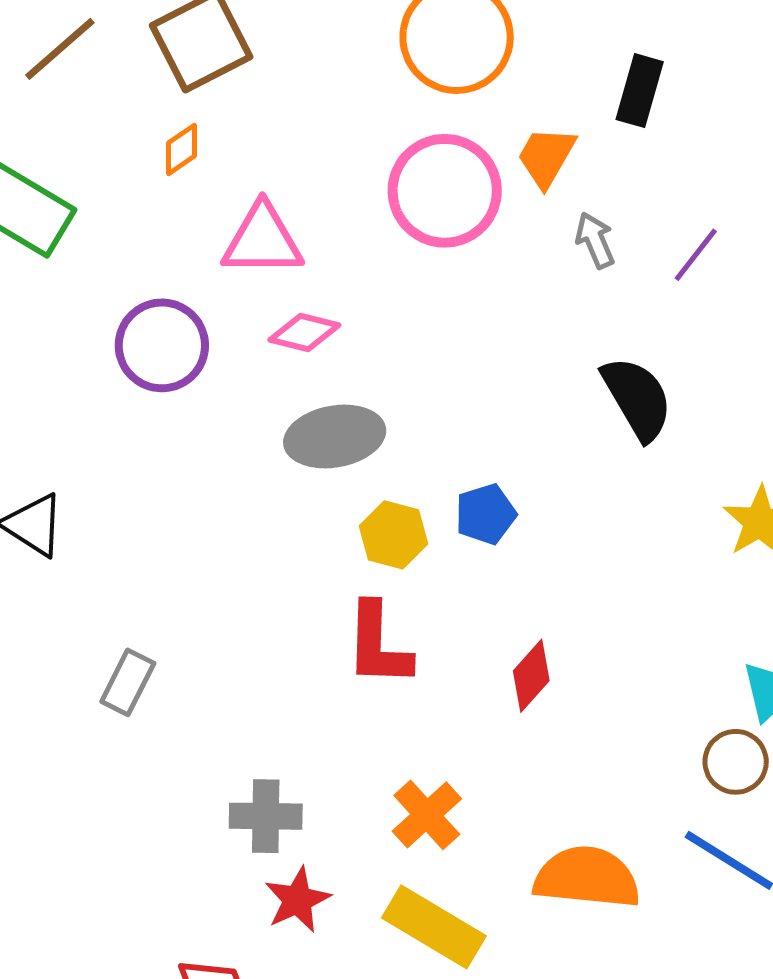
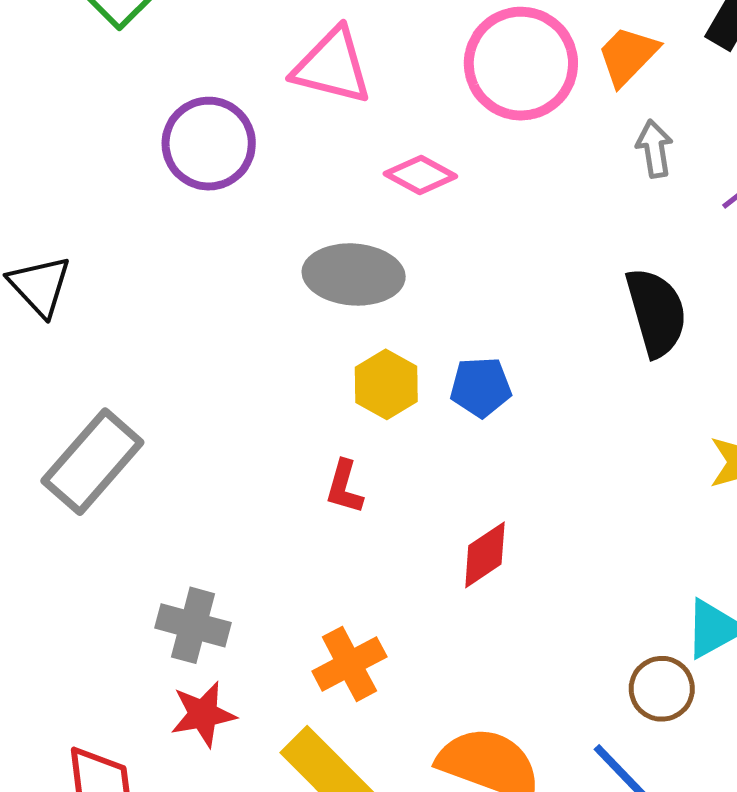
pink diamond: (304, 332) -> (420, 175), moved
red L-shape: (378, 645) -> (344, 487), size x0.6
gray rectangle: (128, 682) -> (92, 462), size x1.6

